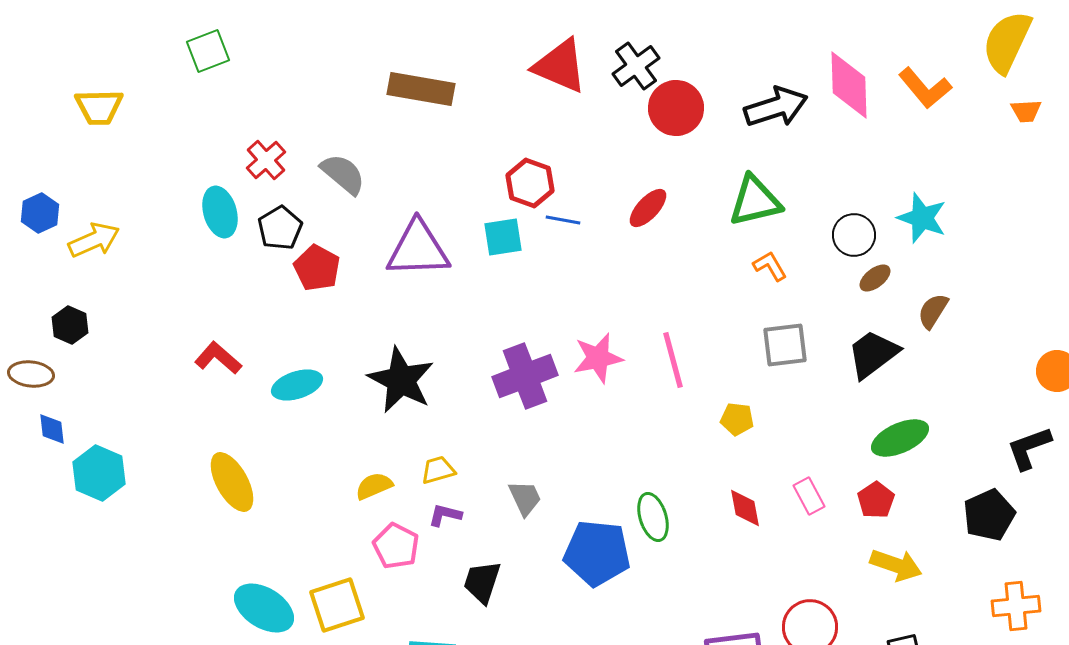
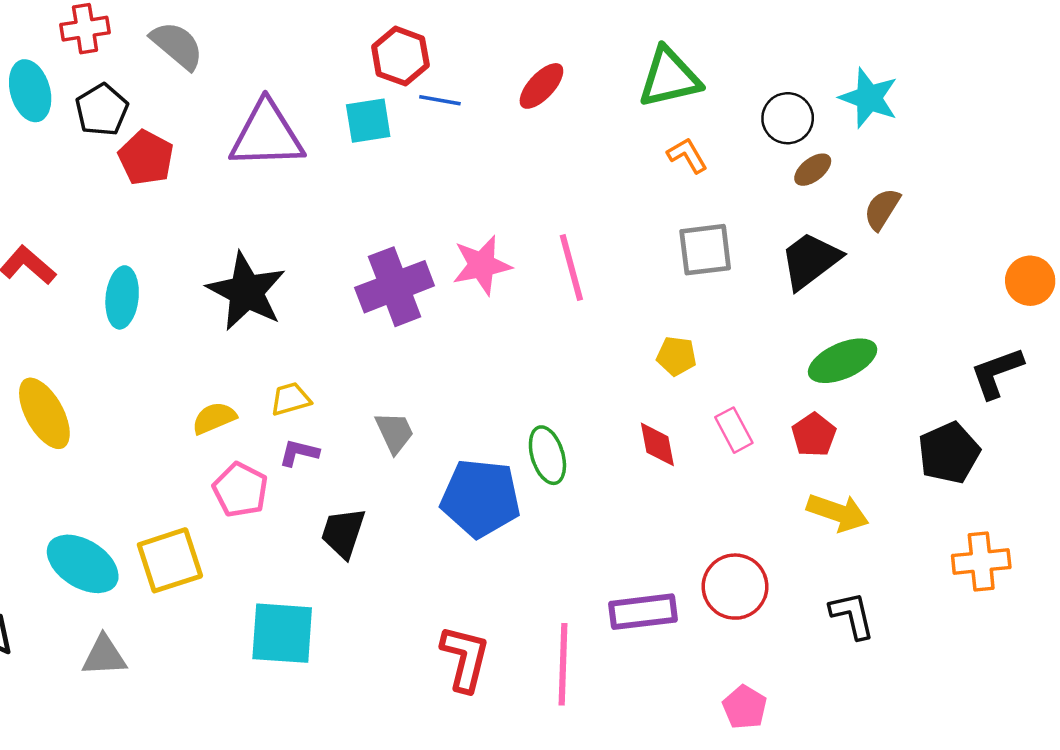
red cross: (266, 160) -> (85, 29), turned 33
cyan ellipse: (297, 385) -> (122, 297), turned -66
yellow pentagon: (737, 419) -> (676, 356), moved

